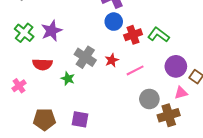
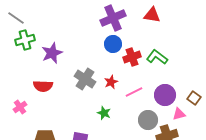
green cross: (24, 33) -> (25, 40), moved, turned 36
purple circle: (176, 66) -> (165, 95), moved
green star: (68, 79) -> (104, 113), moved

